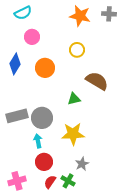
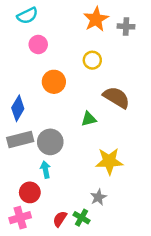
gray cross: (109, 14) -> (126, 26), moved
orange star: (80, 16) -> (96, 19), turned 30
blue diamond: (15, 64) -> (18, 108), moved
yellow star: (73, 134) -> (109, 161), moved
red circle: (44, 162) -> (30, 192), moved

